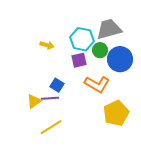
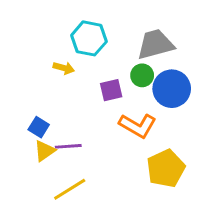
cyan hexagon: (82, 39) -> (89, 38), moved
blue square: (57, 85) -> (39, 127), moved

